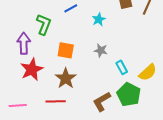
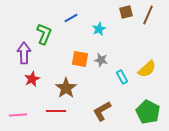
orange square: (66, 50) -> (80, 59), moved
red star: (32, 69) -> (32, 79), size x0.7
yellow semicircle: (148, 72) -> (147, 69), moved
green pentagon: (129, 94) -> (148, 112), moved

